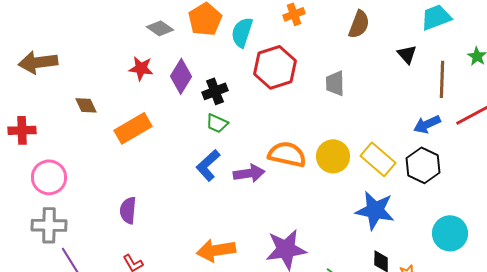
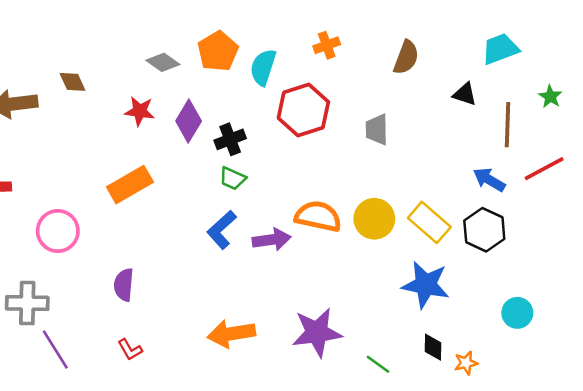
black triangle: (407, 54) -> (465, 94), turned -30
brown diamond: (86, 105) -> (72, 82), moved
blue arrow: (427, 124) -> (489, 180), turned 56
pink circle: (49, 177) -> (58, 231), moved
cyan circle: (450, 233) -> (517, 313), size x0.7

